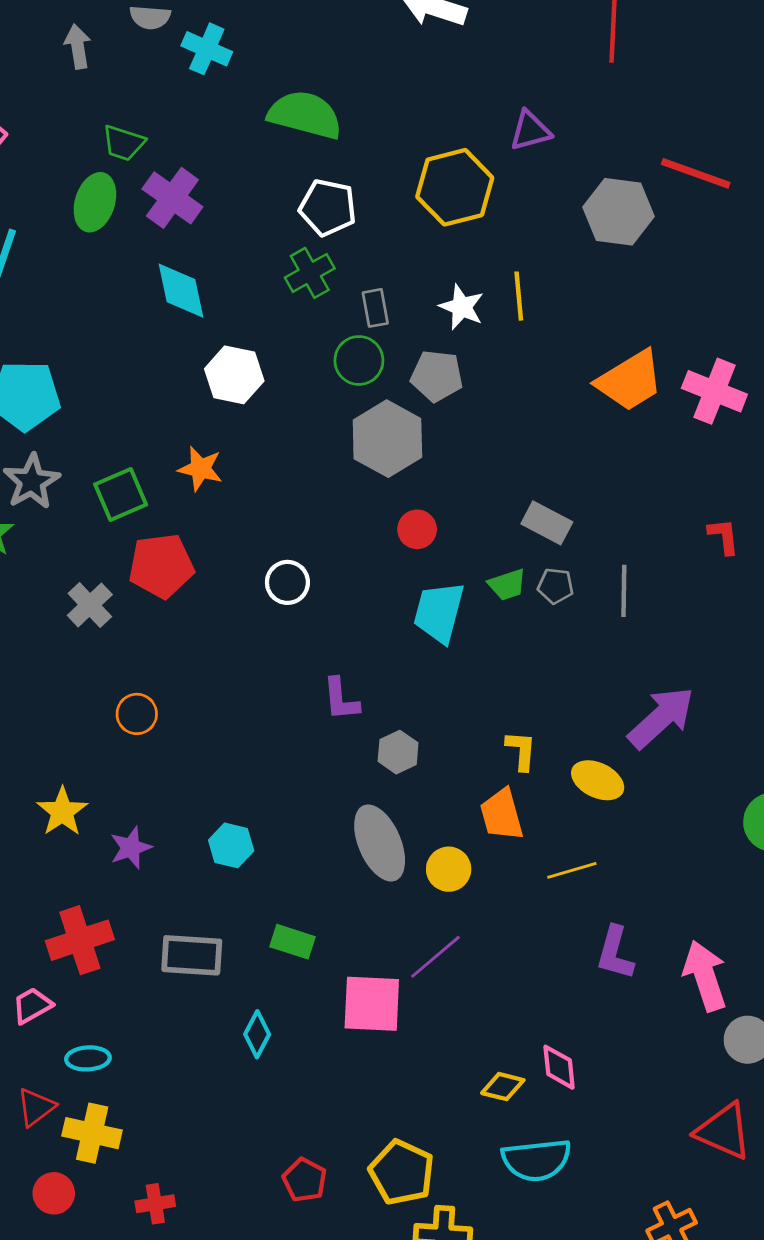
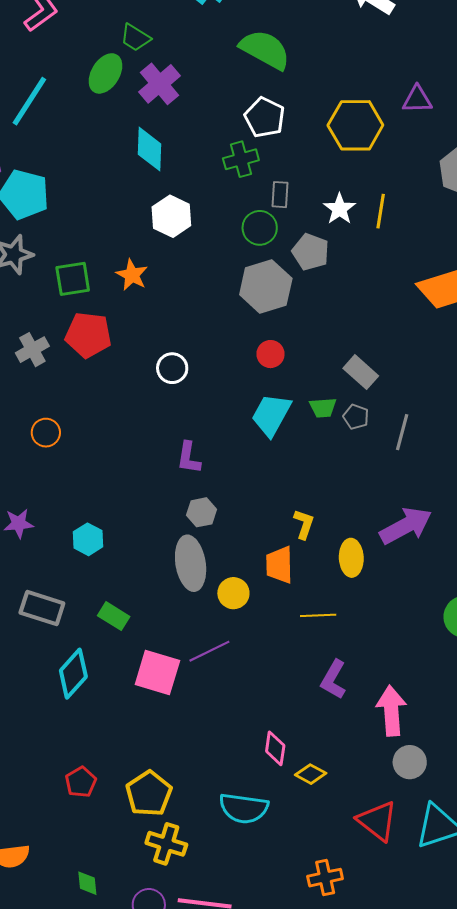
gray hexagon: (398, 752) -> (201, 512), moved
yellow ellipse: (598, 780) -> (351, 558), turned 48
cyan diamond: (257, 1034) -> (73, 674), size x1.5
yellow diamond: (503, 1087) -> (311, 774), moved

